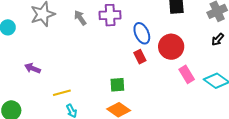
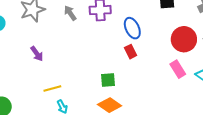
red circle: (171, 47) -> (184, 39), moved
purple arrow: (33, 68) -> (37, 54), moved, turned -147

